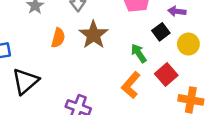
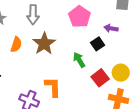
yellow circle: (188, 44) -> (121, 73), moved
orange L-shape: (131, 85) -> (53, 87), moved, turned 135

